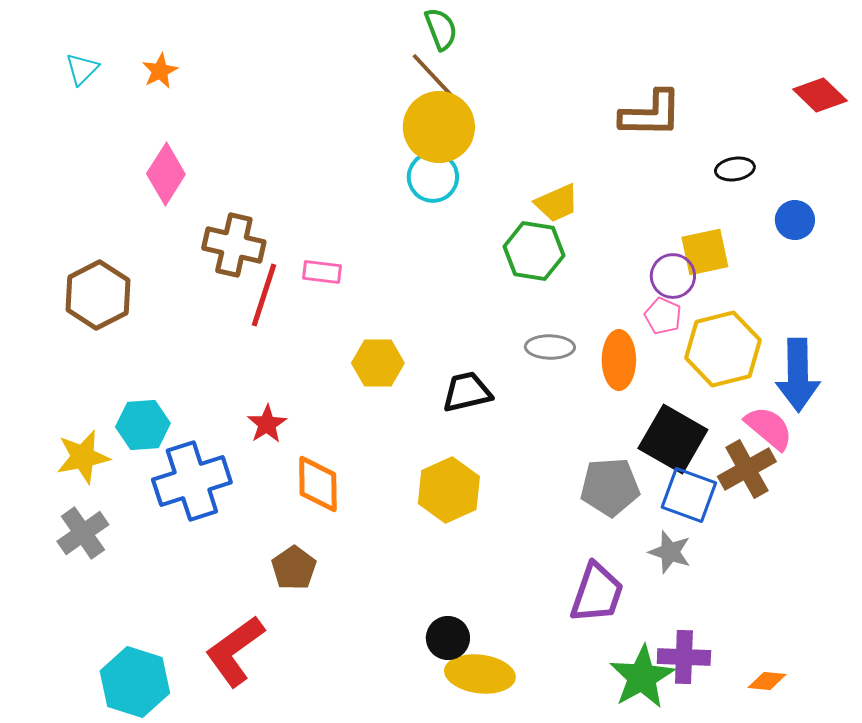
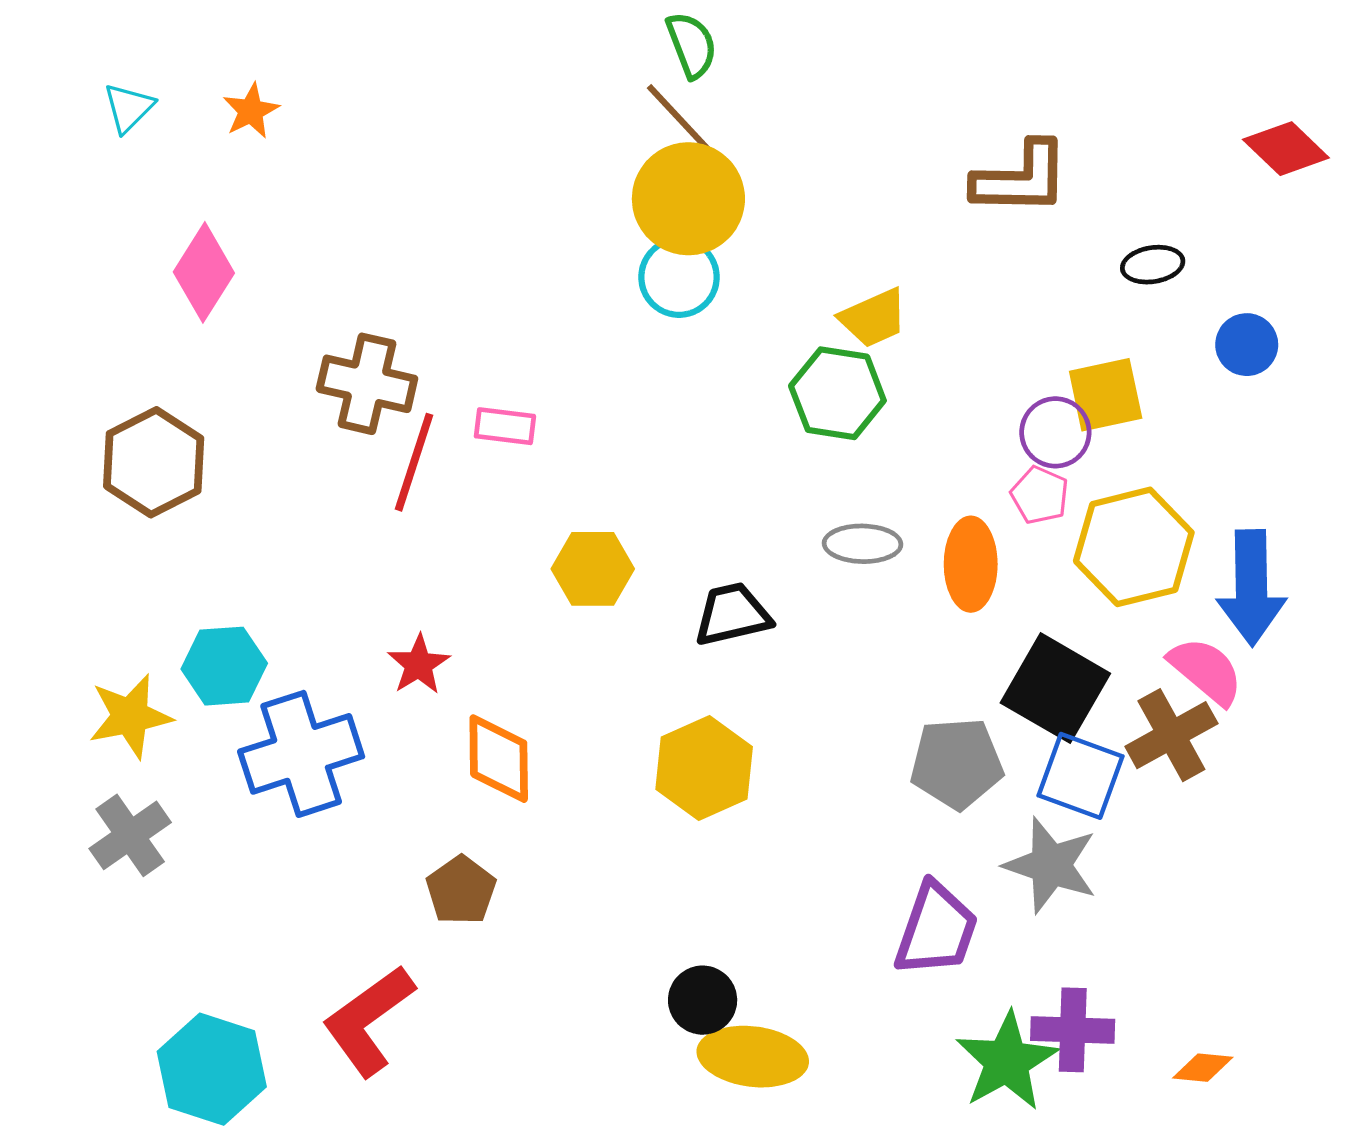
pink diamond: (166, 174) -> (204, 272), moved
gray star: (670, 552) -> (1051, 865), size x1.4

